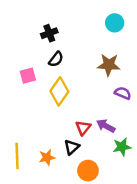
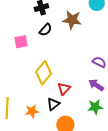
brown star: (109, 65) -> (72, 20), moved
yellow diamond: (59, 91) -> (44, 73), moved
purple arrow: (106, 126) -> (96, 85), moved

